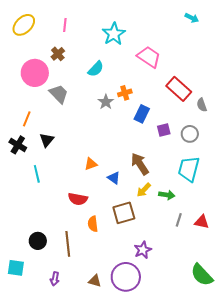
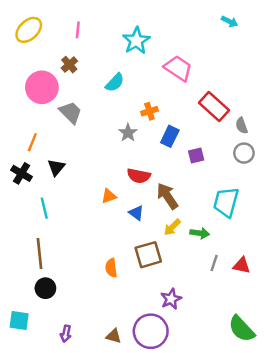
gray star: (106, 102) -> (128, 133), moved
gray circle: (190, 134) -> (244, 153), moved
red semicircle: (78, 199) -> (139, 176), moved
brown line: (68, 244) -> (39, 254), moved

